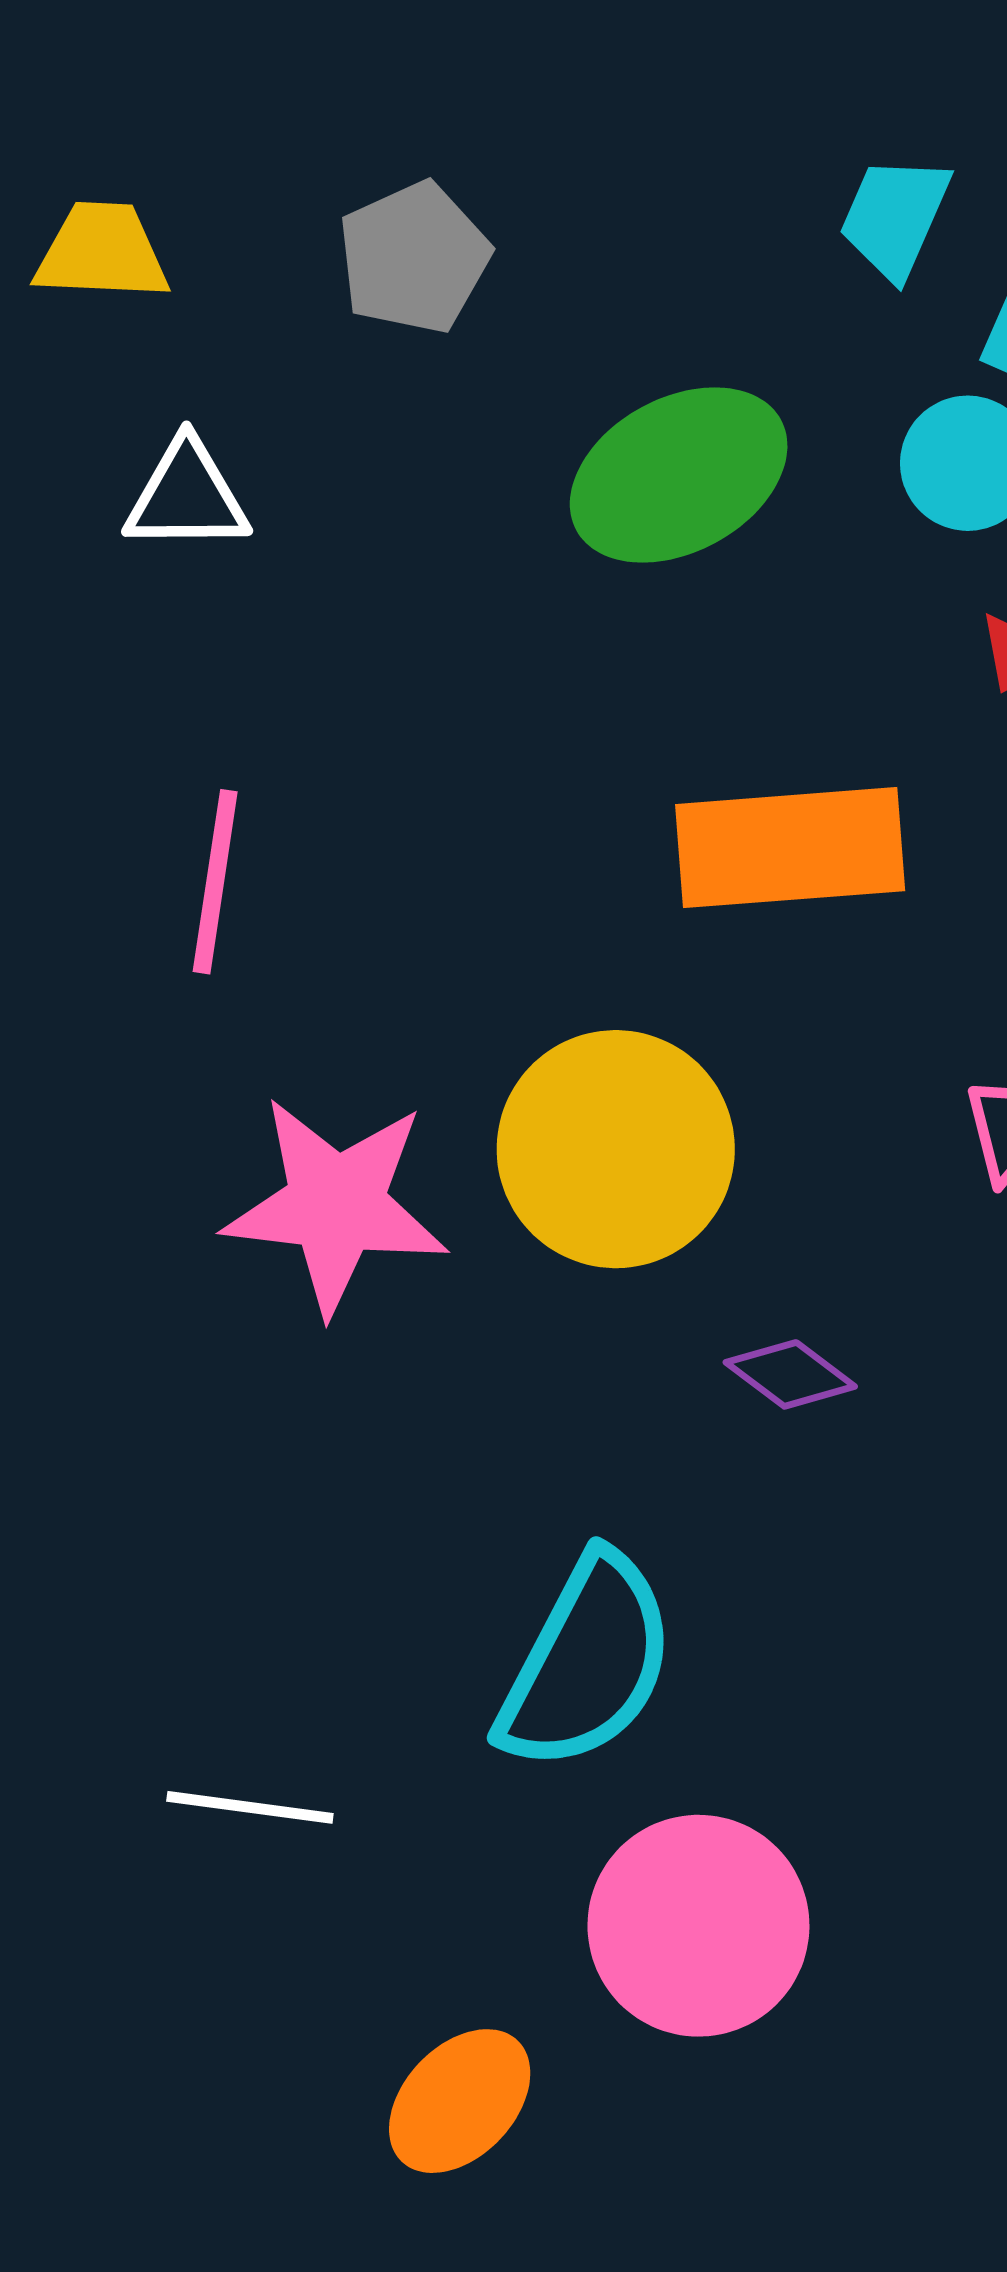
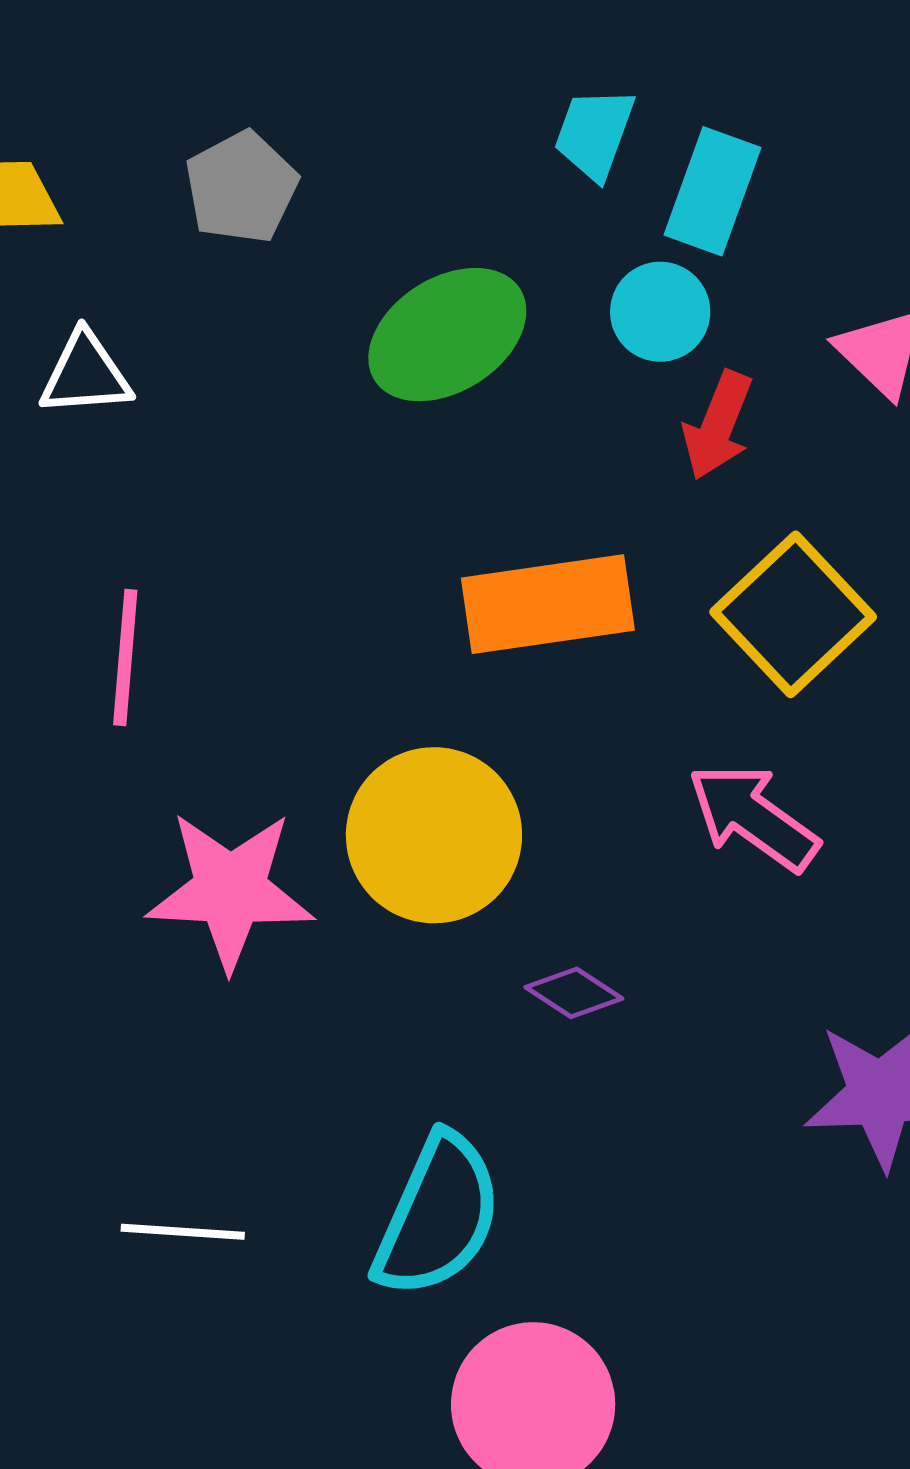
white line: (250, 1807) -> (183, 1232), moved

